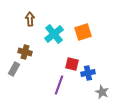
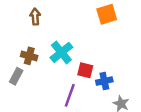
orange square: (83, 32) -> (107, 14), moved
cyan cross: (54, 34) -> (61, 52), moved

